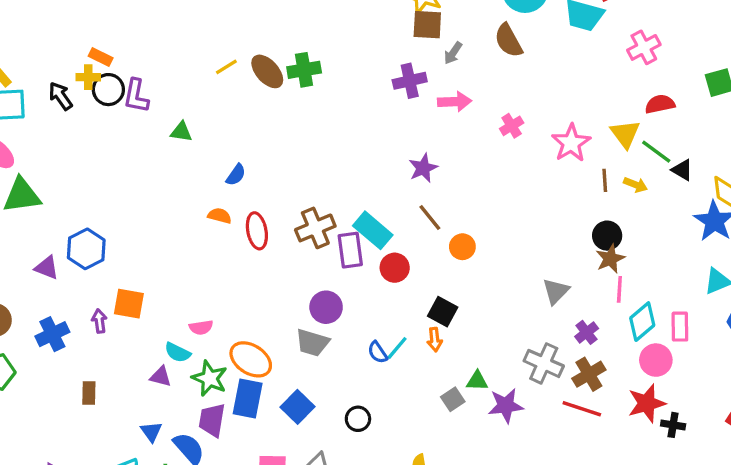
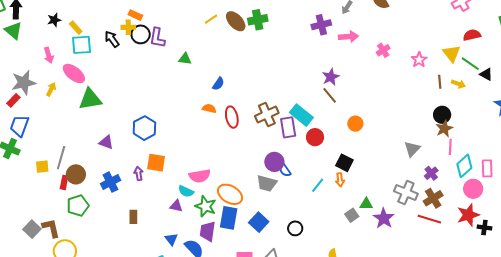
pink star: (571, 143) -> (419, 60), size x0.7
brown line: (430, 218) -> (330, 95), moved
blue hexagon: (86, 249) -> (144, 128), moved
pink semicircle: (201, 327) -> (200, 176), size x1.5
blue semicircle: (378, 352) -> (285, 170), moved
purple star: (506, 406) -> (384, 218), turned -30

